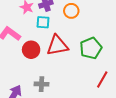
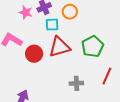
cyan square: (43, 22) -> (52, 25), moved
gray cross: (42, 84) -> (76, 83), moved

